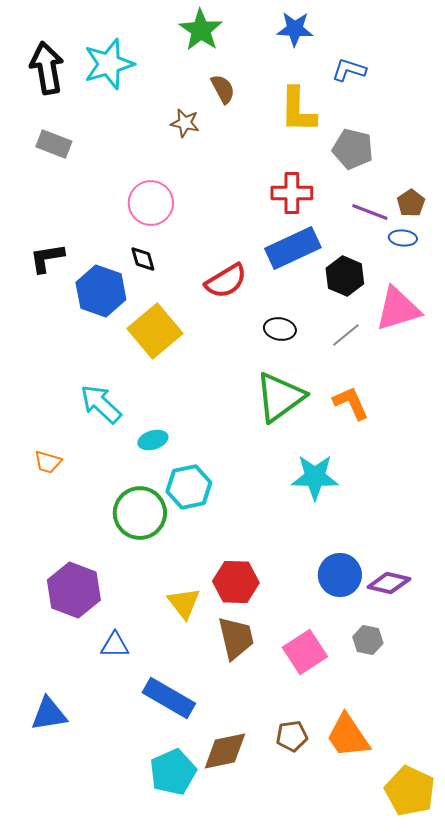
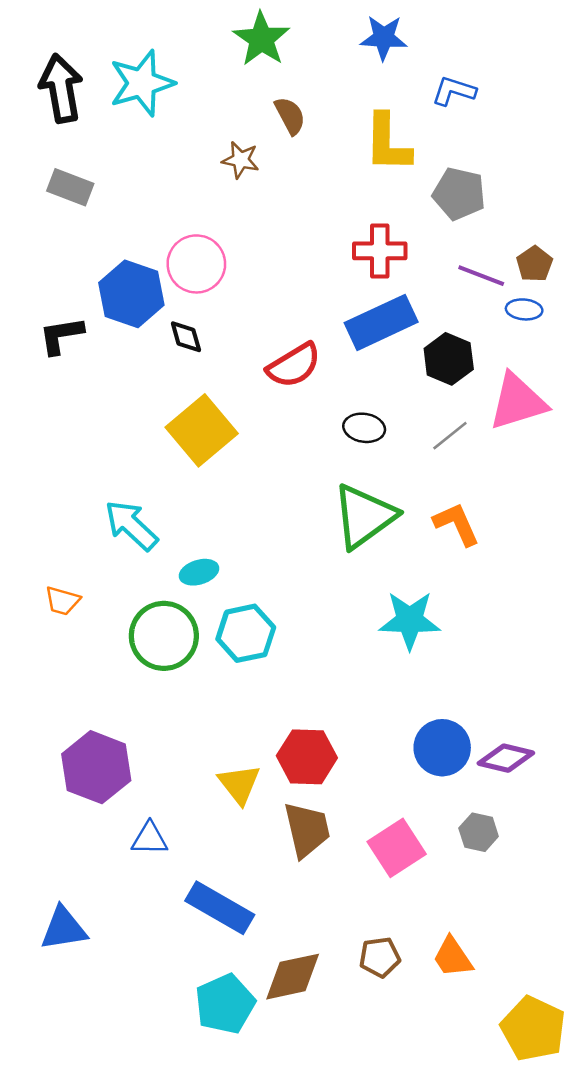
blue hexagon: (101, 291) -> (131, 294), moved
green circle: (140, 513) -> (164, 636), moved
orange trapezoid: (348, 736) -> (453, 957), size x0.7

